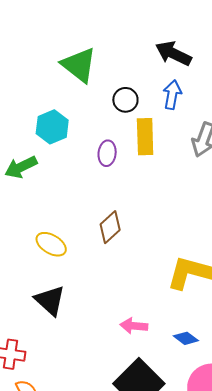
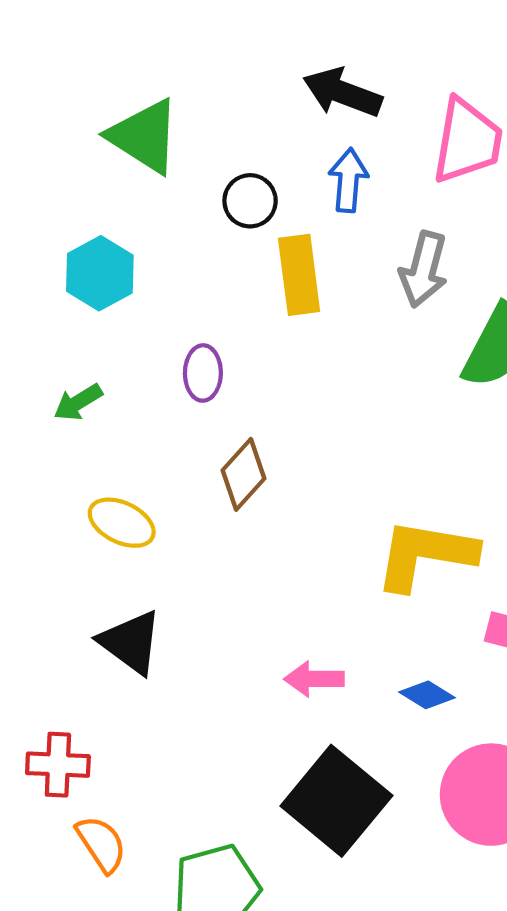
purple ellipse: (107, 153) -> (203, 373), moved
green arrow: (21, 167) -> (78, 402), moved, size x0.7

